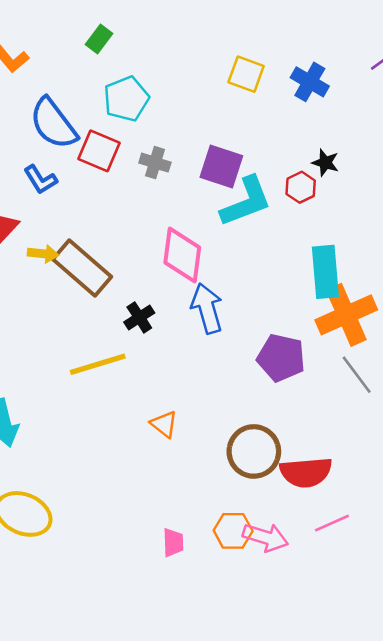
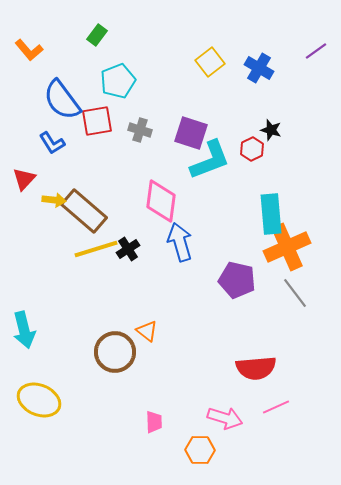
yellow square: (246, 74) -> (210, 62), turned 32
red square: (99, 151) -> (97, 121), turned -32
yellow line: (98, 364) -> (96, 249), moved
brown circle: (254, 451) -> (115, 352), moved
orange hexagon: (233, 531) -> (200, 450), moved

